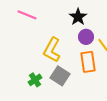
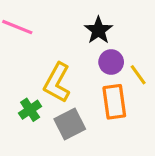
gray square: (60, 76) -> (70, 124), turned 30
green cross: (35, 80) -> (30, 110), moved

